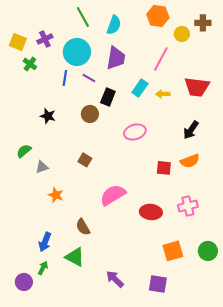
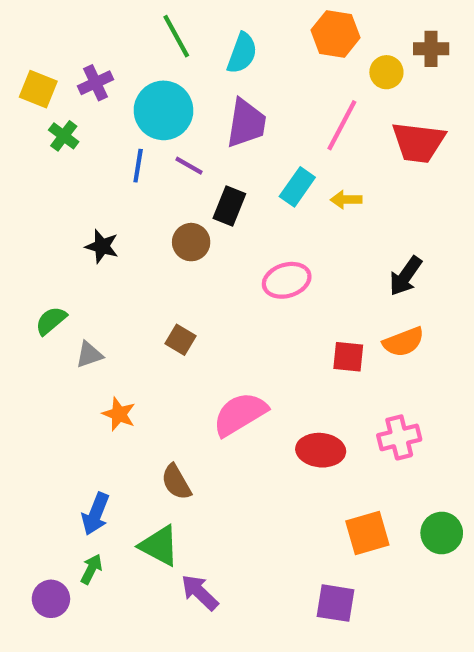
red trapezoid: (197, 87) -> (418, 142), moved
purple arrow: (115, 279) -> (200, 592), moved

